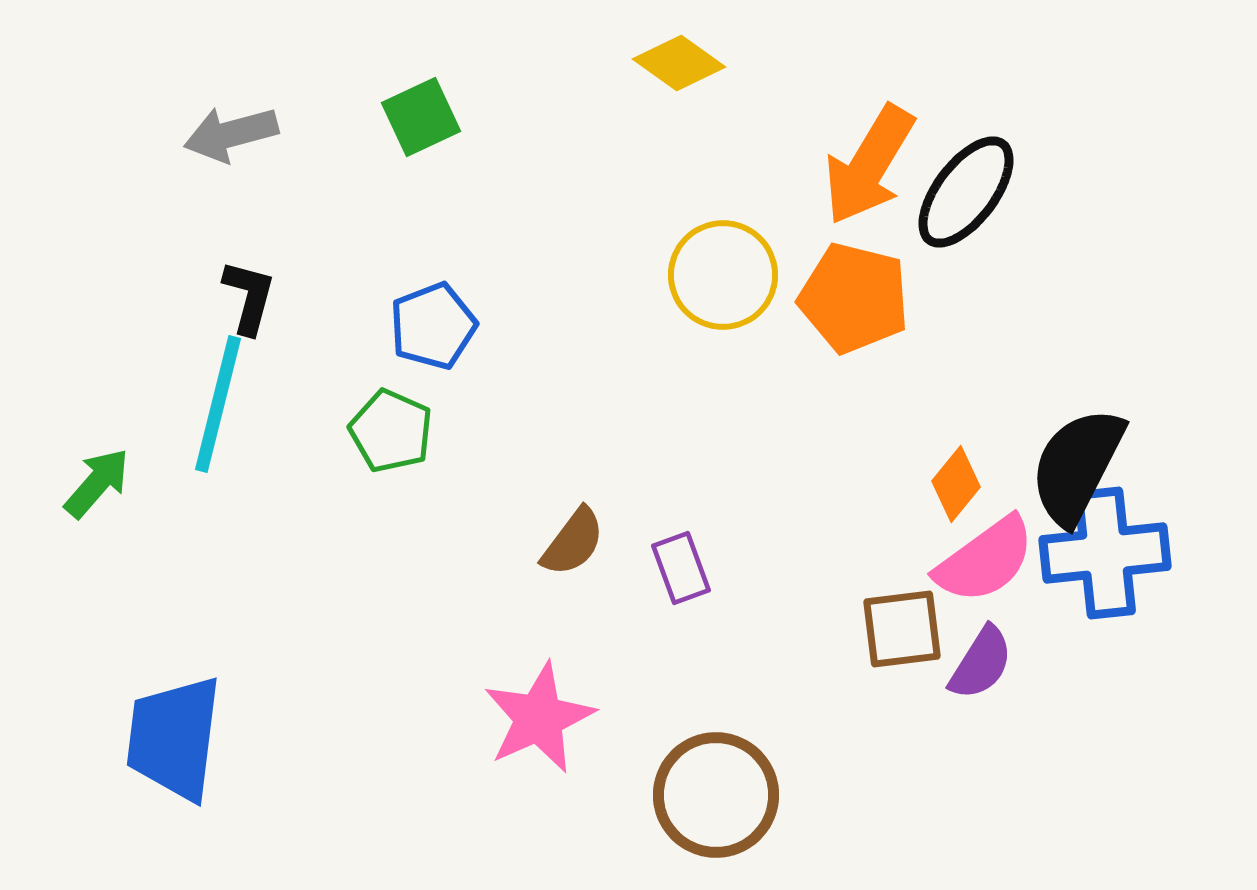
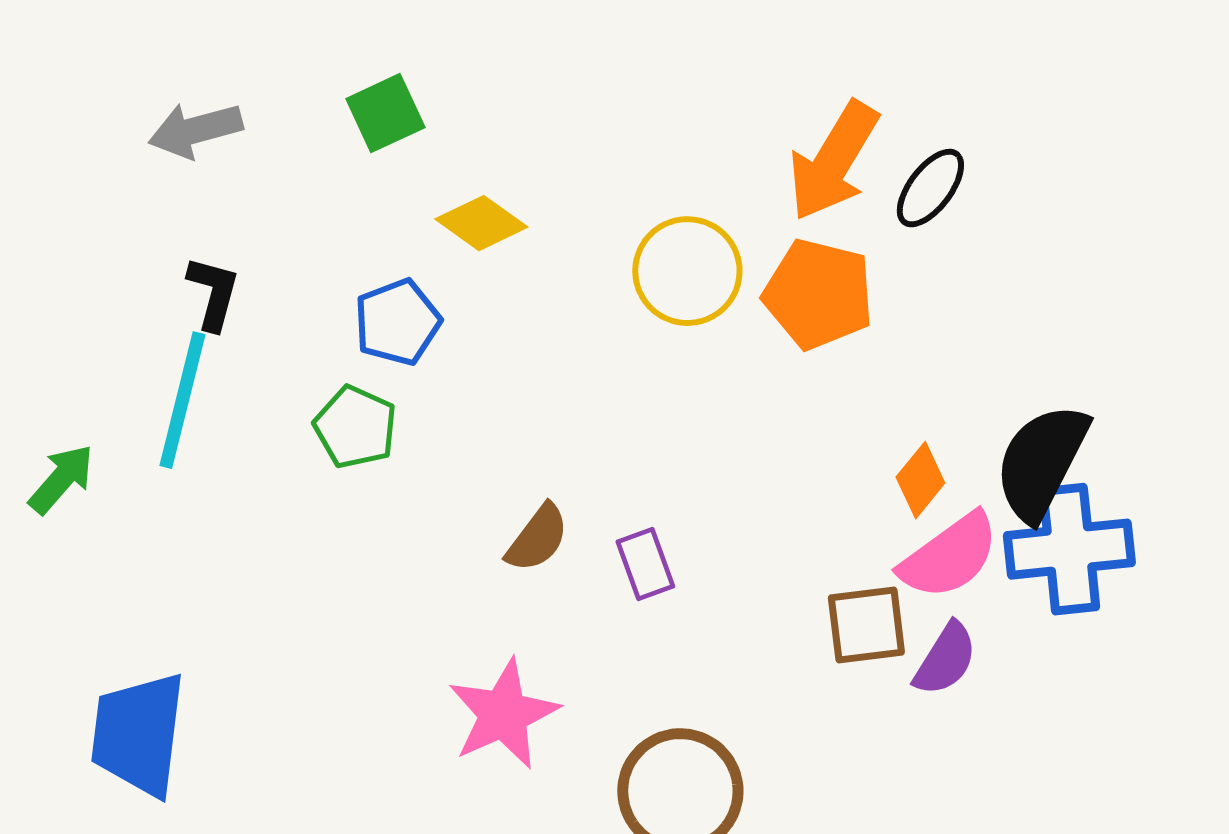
yellow diamond: (679, 63) -> (481, 223), moved
black ellipse: (966, 192) -> (930, 188), size x0.7

